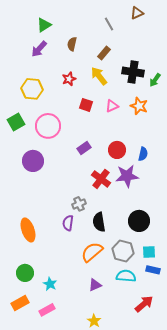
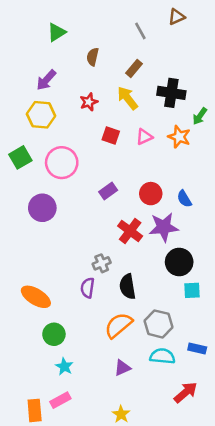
purple arrow: (39, 49) -> (46, 80), moved
green arrow: (155, 80) -> (200, 116), moved
blue semicircle: (143, 154) -> (184, 199), turned 136
black circle: (139, 221) -> (179, 262), moved
orange ellipse: (28, 230) -> (36, 297), turned -40
cyan square: (149, 252) -> (192, 290), moved
green circle: (25, 273) -> (54, 334), moved
orange rectangle: (20, 303) -> (35, 410), moved, turned -66

